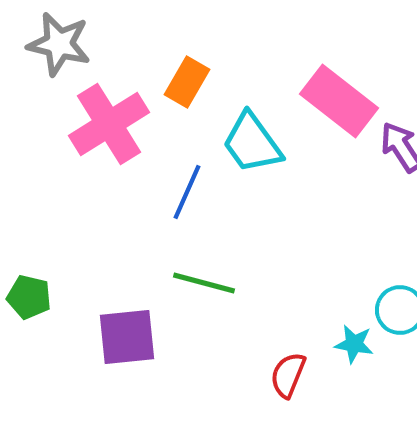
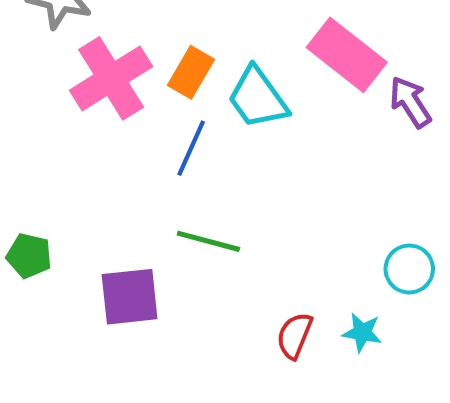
orange rectangle: (187, 82) -> (191, 72), moved
cyan star: (354, 344) -> (362, 333), moved

